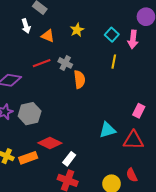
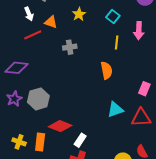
pink arrow: (133, 39) -> (139, 31), moved
red line: (42, 63) -> (33, 35), moved
gray cross: (65, 63) -> (70, 47), turned -32
orange semicircle: (79, 79) -> (107, 70), moved
orange rectangle: (28, 158) -> (40, 142), turned -60

